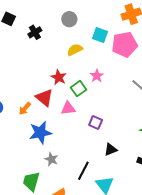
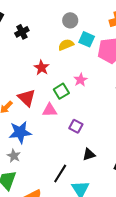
gray circle: (69, 19) -> (70, 20), moved
yellow semicircle: (75, 50) -> (66, 45), moved
red star: (59, 77) -> (42, 68), moved
gray star: (51, 159) -> (14, 156), moved

